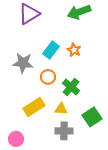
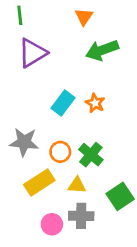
gray star: (23, 63) -> (24, 142), moved
orange circle: (48, 77) -> (60, 152), moved
pink circle: (16, 139) -> (52, 224), moved

